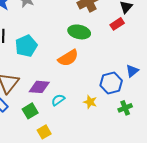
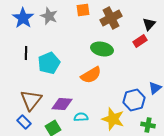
cyan semicircle: (58, 100) -> (81, 117), turned 32
yellow star: (90, 102) -> (113, 119), size x1.6
green cross: (125, 108) -> (148, 125), turned 32

